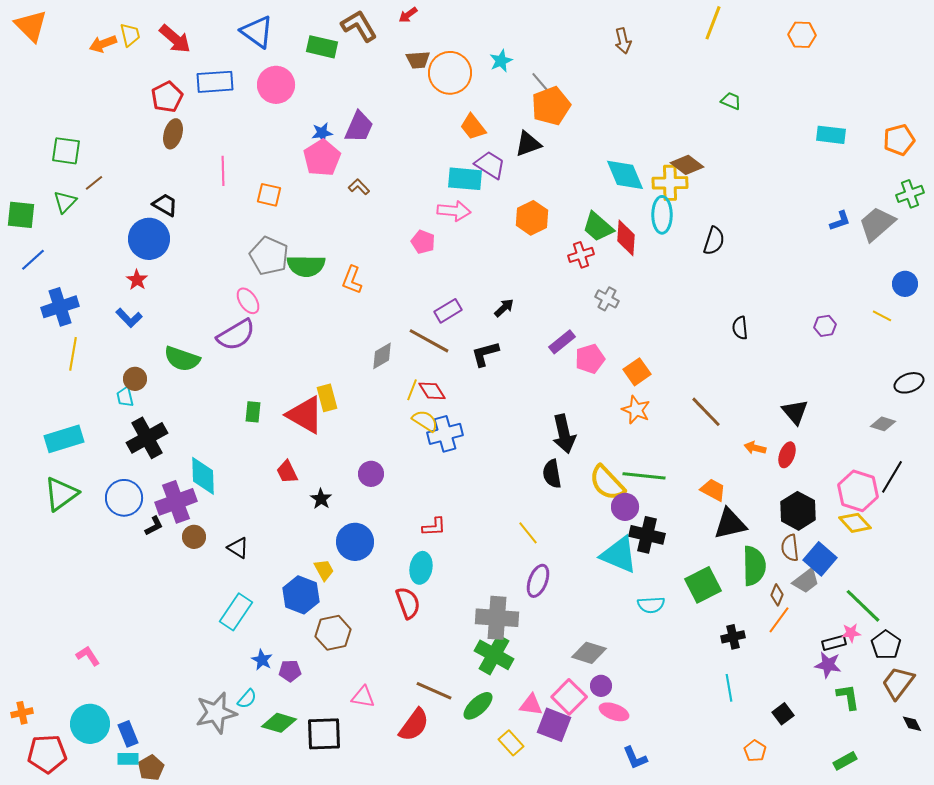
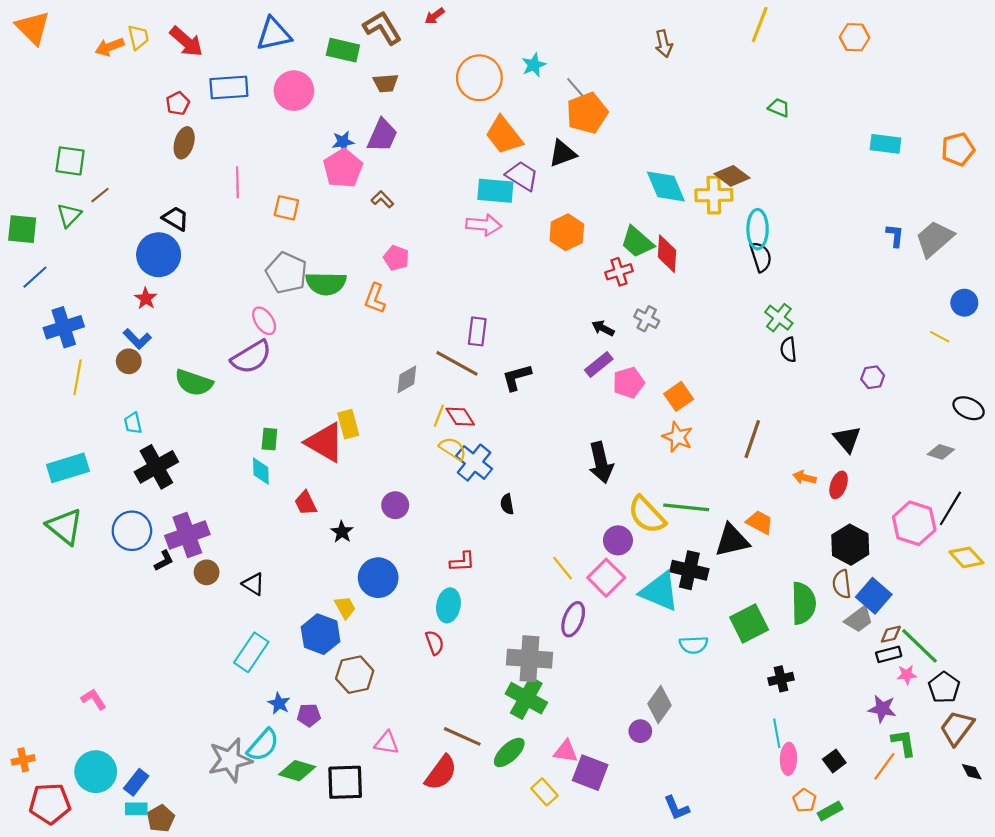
blue triangle: (257, 32) -> (274, 34), turned -48
brown trapezoid: (418, 60) -> (386, 83), moved
red pentagon: (167, 97) -> (178, 103), size x0.7
orange trapezoid: (473, 127) -> (504, 135), size x1.4
green cross: (910, 194) -> (779, 318), moved, turned -32
cyan ellipse: (662, 215) -> (758, 229), moved
blue L-shape: (840, 221) -> (895, 236), turned -65
black semicircle: (714, 241) -> (761, 257), turned -36
pink pentagon: (423, 242) -> (396, 258), moved
black arrow: (504, 308) -> (603, 328), moved, turned -110
purple rectangle: (448, 311) -> (477, 331), turned -52
purple hexagon: (825, 326) -> (873, 377), moved
brown circle: (135, 379) -> (129, 361), moved
black ellipse: (909, 383) -> (969, 408), turned 44
brown line: (706, 412) -> (752, 439), turned 63
blue cross: (445, 434) -> (474, 463), turned -36
black semicircle: (552, 474) -> (507, 504), moved, size x0.7
cyan diamond: (203, 476) -> (261, 471), moved, size x0.7
green triangle: (61, 494) -> (65, 527), turned -45
purple circle: (625, 507) -> (618, 540), moved
yellow diamond: (855, 523) -> (966, 557), moved
black triangle: (730, 524) -> (732, 540), moved
brown diamond: (777, 595) -> (891, 634), moved, turned 55
red semicircle: (408, 603) -> (435, 643), size x0.7
orange line: (779, 620) -> (884, 766), moved
black rectangle: (834, 643) -> (889, 654), moved
gray diamond: (589, 653) -> (660, 704), moved, turned -72
pink square: (569, 697) -> (606, 578), moved
cyan semicircle: (247, 699) -> (263, 745), size x1.6
pink ellipse: (614, 712) -> (788, 759), moved, turned 72
blue rectangle: (128, 734) -> (136, 782), turned 60
green rectangle: (845, 761) -> (830, 811), moved

